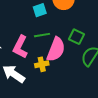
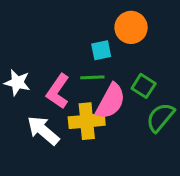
cyan square: (40, 10) -> (101, 50), moved
yellow cross: (42, 64) -> (87, 121), size x1.6

